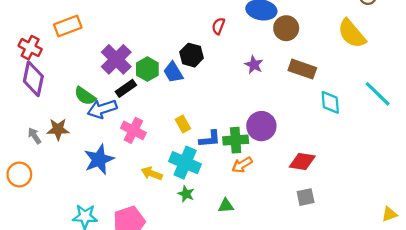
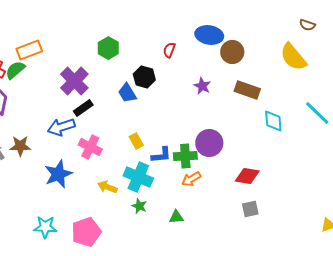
green hexagon: (147, 69) -> (108, 48), moved
green semicircle: (85, 96) -> (15, 70), moved, turned 105

